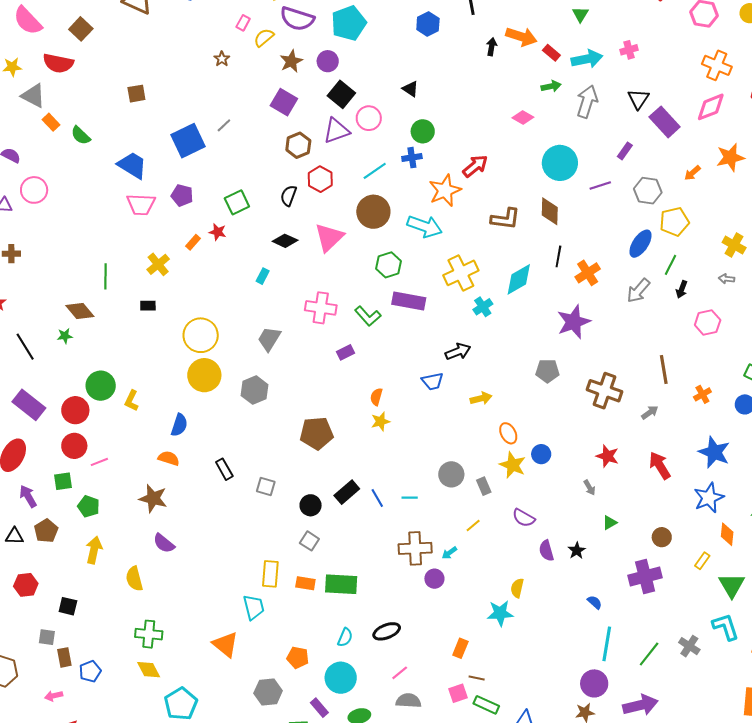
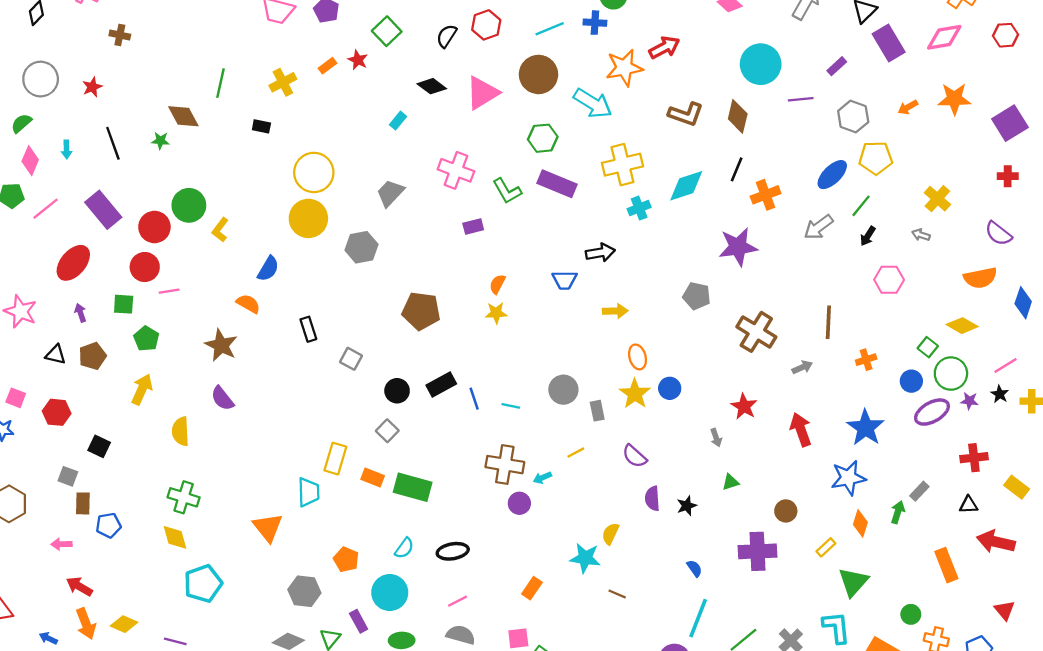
green square: (237, 202) -> (387, 31), turned -30
purple arrow: (28, 496) -> (80, 313), size x0.7
brown line: (477, 678) -> (617, 594), moved

